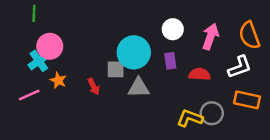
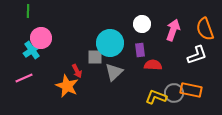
red semicircle: (200, 74) -> (153, 65), moved
orange star: (58, 80) -> (67, 86), moved, size x1.6
gray triangle: (139, 88) -> (114, 72), turned -42
orange rectangle: (247, 100) -> (191, 90), moved

